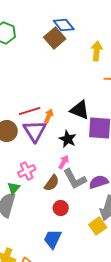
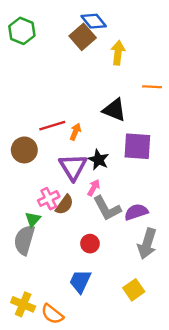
yellow arrow: (97, 51) -> (118, 53), moved
black triangle: (80, 110) -> (114, 110), moved
purple triangle: (35, 131) -> (73, 167), moved
brown semicircle: (52, 183) -> (64, 205), moved
yellow square: (98, 226) -> (134, 290), moved

